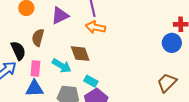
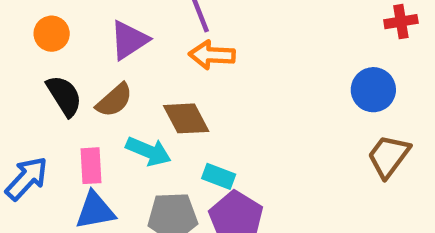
brown semicircle: (38, 38) -> (114, 100), moved, turned -138
blue circle: (172, 43) -> (373, 90), moved
black semicircle: (18, 51) -> (64, 96), moved

